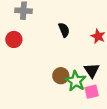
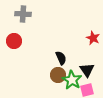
black semicircle: (64, 30) -> (61, 58), moved

